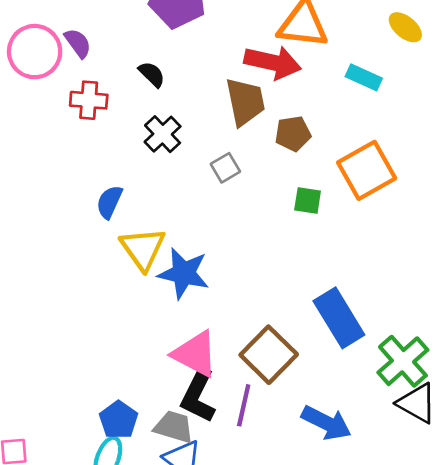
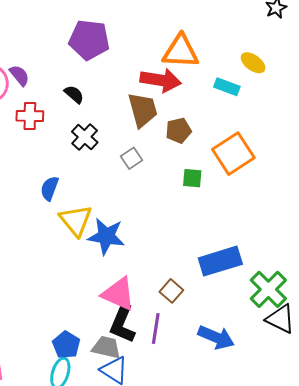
yellow ellipse: (405, 27) -> (253, 63), moved
blue rectangle: (339, 318) -> (220, 261), turned -72
brown square: (269, 355) -> (171, 291), size x0.6

